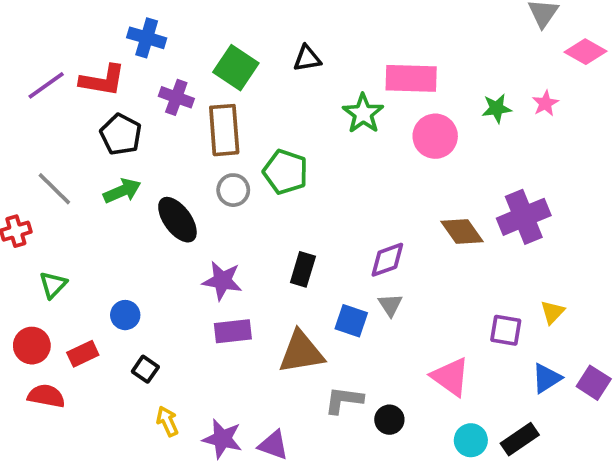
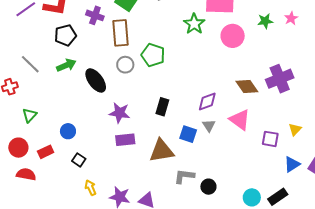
black pentagon: (121, 134) -> (65, 35), turned 30
pink triangle: (450, 377) -> (240, 120), moved

